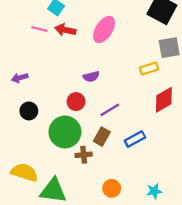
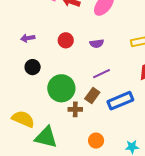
purple semicircle: (91, 77) -> (97, 44), moved
red circle: (76, 102) -> (66, 40), moved
blue rectangle: (135, 139) -> (120, 101), size x1.4

